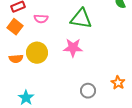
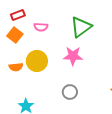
green triangle: (81, 19) -> (81, 27), turned -45
gray circle: (88, 91) -> (70, 92), moved

